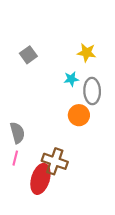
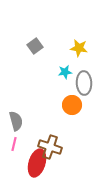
gray square: (28, 55) -> (35, 46), moved

